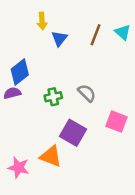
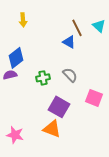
yellow arrow: (42, 21) -> (23, 20), moved
brown line: (95, 35) -> (77, 28), turned -48
blue triangle: (59, 38) -> (69, 42), moved, turned -40
orange triangle: (51, 156) -> (52, 129), moved

